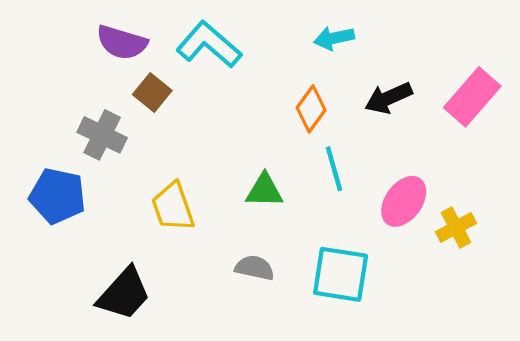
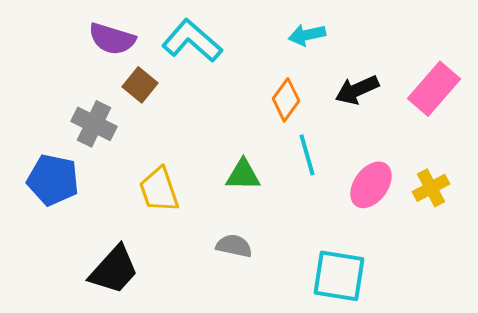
yellow cross: (456, 227) -> (431, 188), moved
cyan square: (341, 274) -> (339, 276), moved

